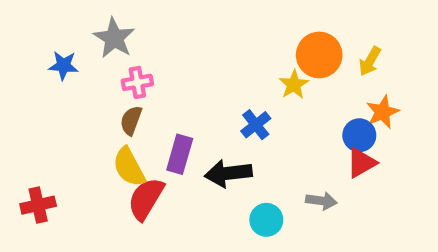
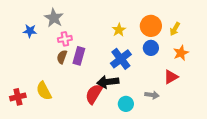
yellow star: (294, 85) -> (119, 30), moved
blue cross: (256, 125) -> (121, 59), size x1.5
blue circle: (359, 135) -> (151, 48), moved
purple rectangle: (180, 154) -> (79, 56), moved
yellow semicircle: (129, 167) -> (44, 91), moved
red semicircle: (146, 199) -> (94, 94), moved

